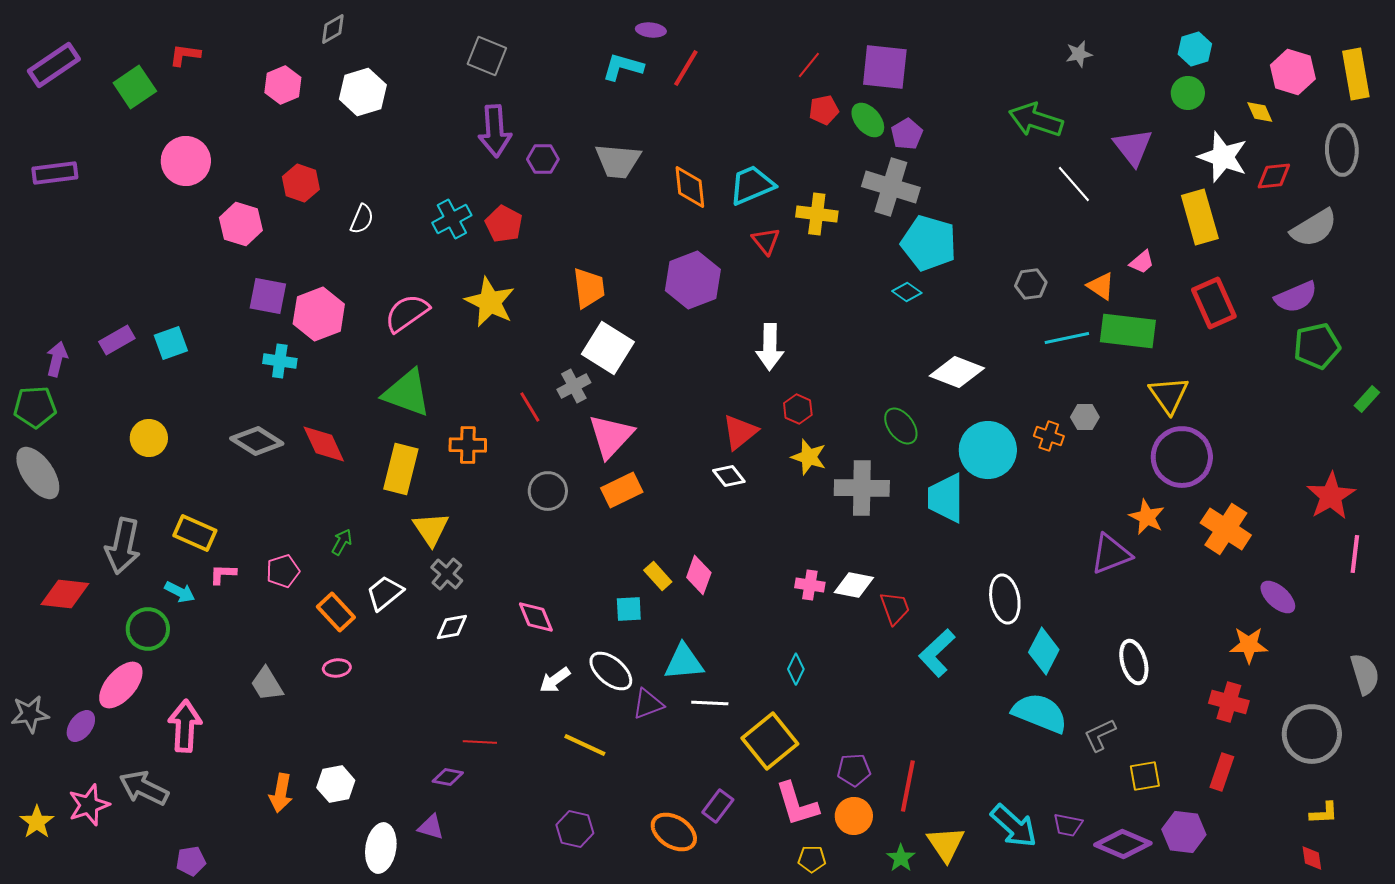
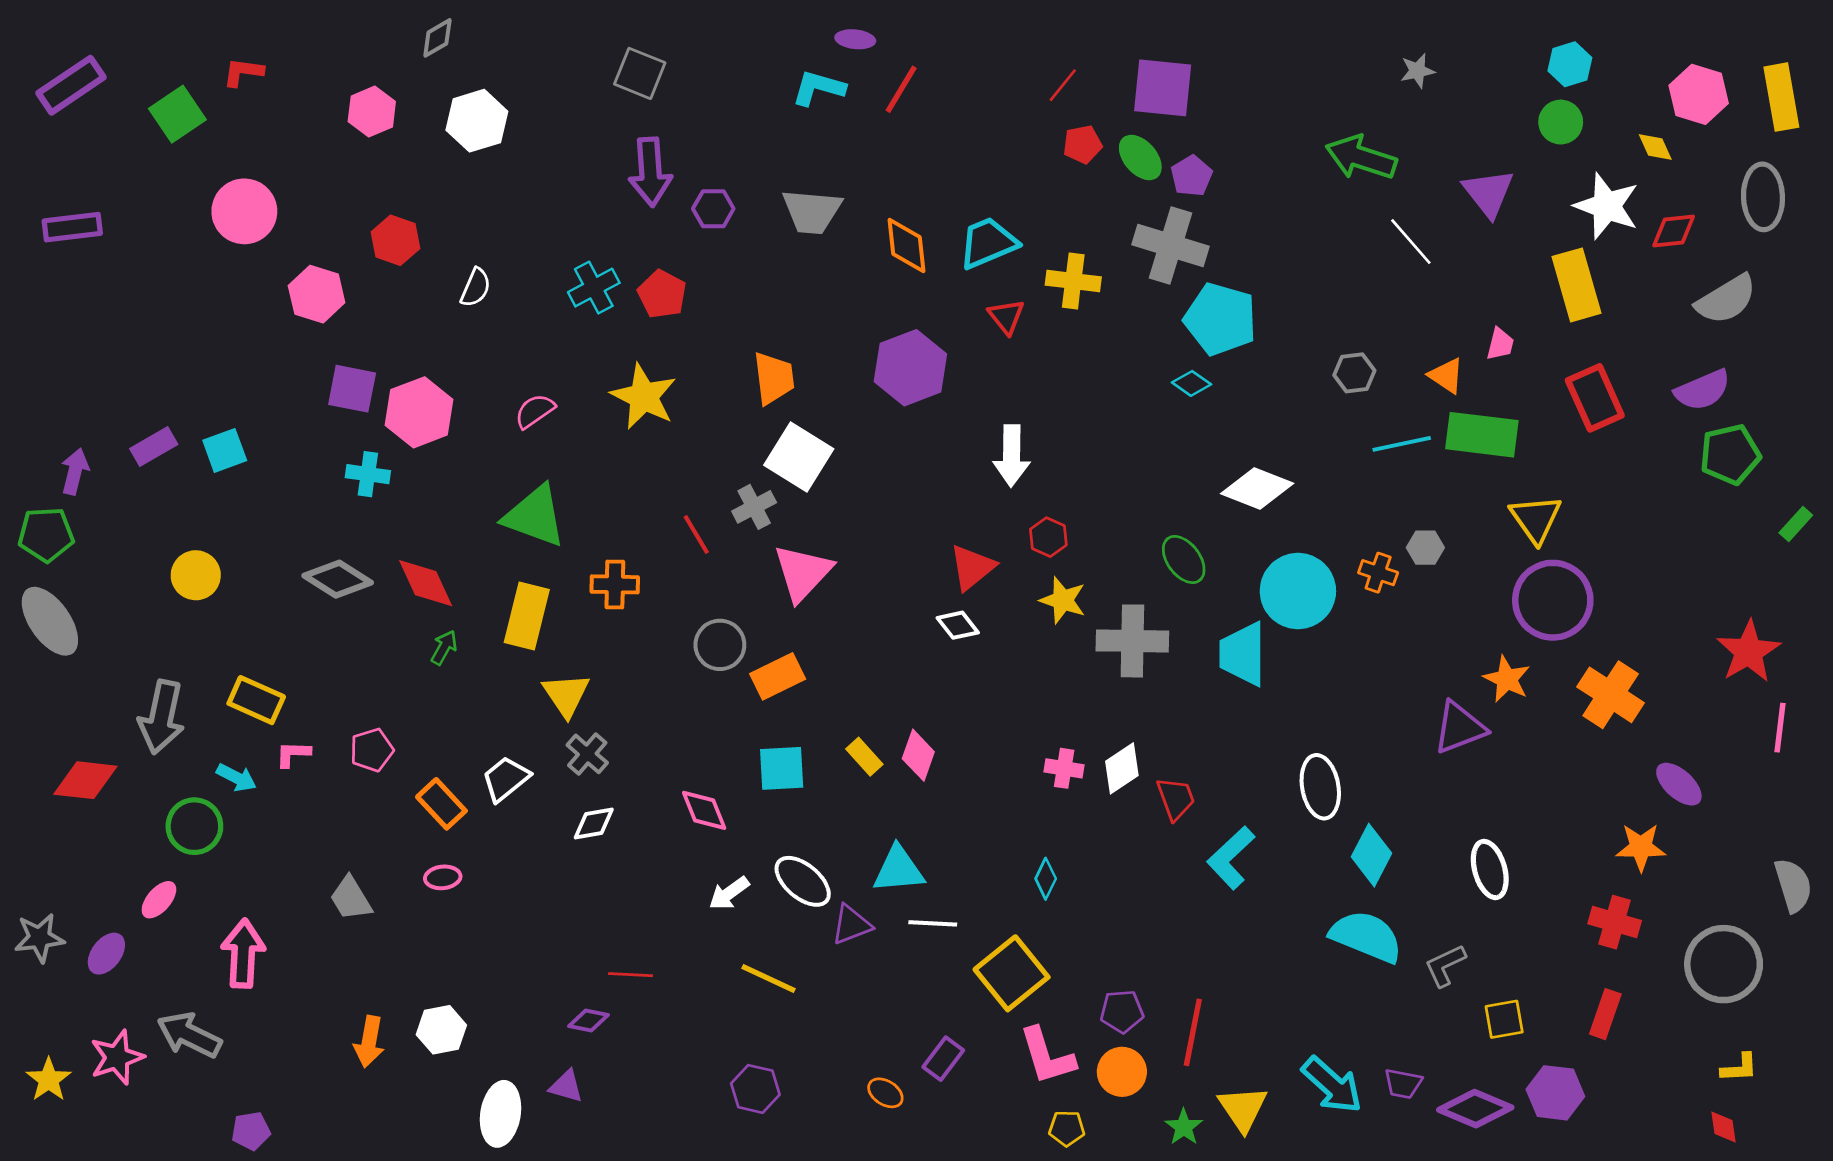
pink trapezoid: (1142, 262) -> (1500, 344), turned -36
pink semicircle: (407, 313) -> (535, 411), size x0.7
orange rectangle: (622, 490) -> (778, 676), moved
green arrow: (342, 542) -> (444, 647), moved
white diamond: (854, 585) -> (1122, 768), turned -45
cyan square: (629, 609) -> (782, 768), moved, size x1.4
pink ellipse: (121, 685) -> (159, 900), size x0.6
orange ellipse: (674, 832) -> (885, 1093), size x0.6

